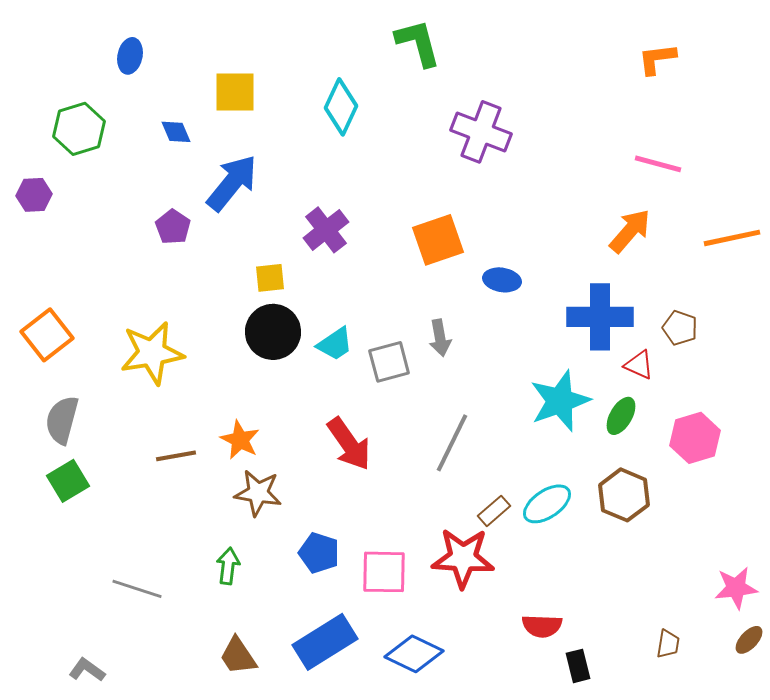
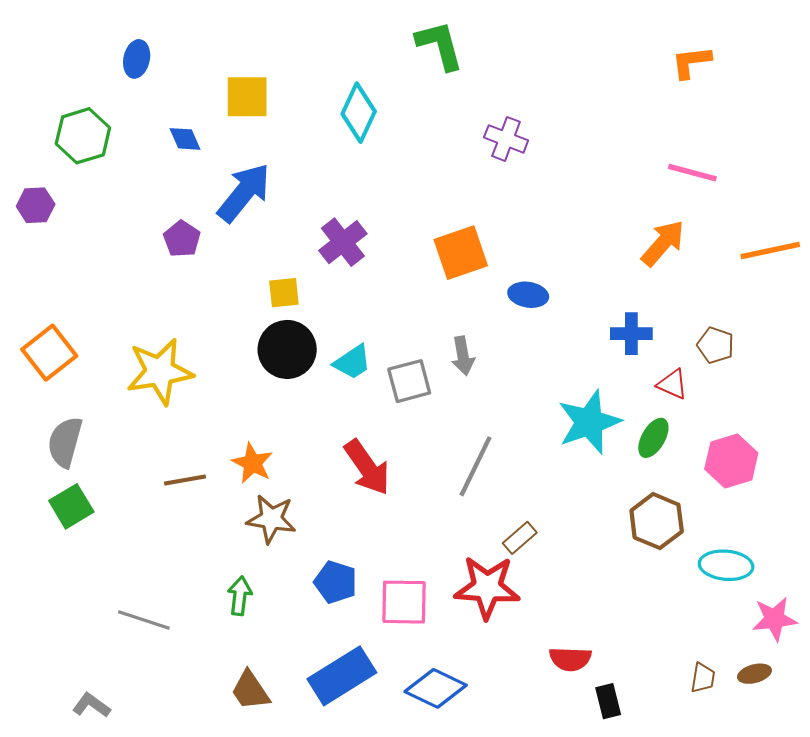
purple cross: (481, 132) -> (506, 139), size x0.7
blue cross: (600, 317) -> (631, 334), size x0.6
cyan ellipse: (547, 504) -> (726, 565), moved, turned 39
brown ellipse: (749, 640) -> (754, 674), moved, turned 32

